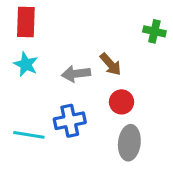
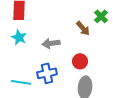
green cross: (154, 31) -> (101, 16), turned 32
brown arrow: (111, 64) -> (83, 28), moved

